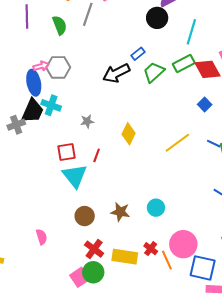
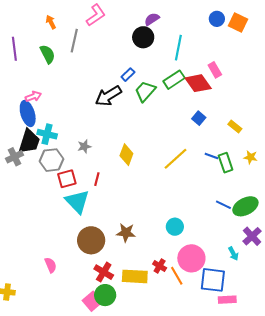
gray hexagon: (58, 67) -> (52, 160), moved
cyan circle: (156, 208) -> (175, 227), moved
brown circle: (85, 216) -> (91, 240), size x1.4

